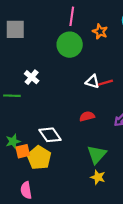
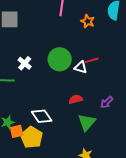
green circle: (70, 45) -> (60, 59), moved
red line: (105, 83) -> (92, 60), moved
green triangle: (97, 154) -> (87, 122), moved

